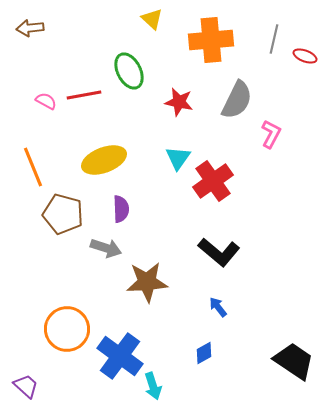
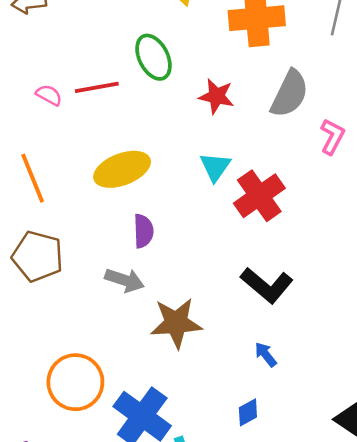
brown pentagon: (63, 214) -> (38, 256), moved

